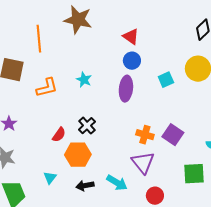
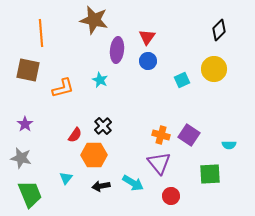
red triangle: (131, 37) -> (147, 37), turned 30
orange line: (39, 39) -> (41, 33), moved
purple ellipse: (126, 89) -> (117, 50), moved

